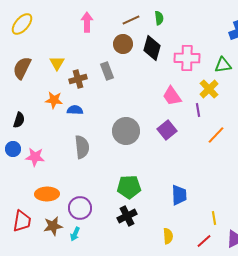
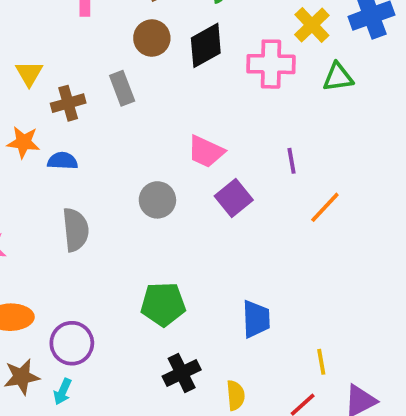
black diamond: (152, 48) -> (206, 45), turned 45
yellow cross: (209, 89) -> (312, 25), moved
pink trapezoid: (172, 96) -> (206, 152), moved, turned -30
gray circle: (126, 131) -> (157, 200), size x0.7
black cross: (127, 216) -> (182, 373), moved

